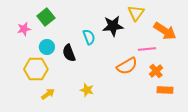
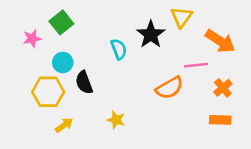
black star: (113, 26) -> (151, 34), turned -30
black semicircle: (69, 53) -> (84, 83), moved
orange cross: (156, 71) -> (223, 88), moved

